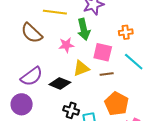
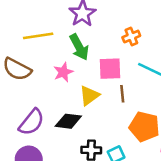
brown line: (107, 74) -> (122, 94), turned -72

